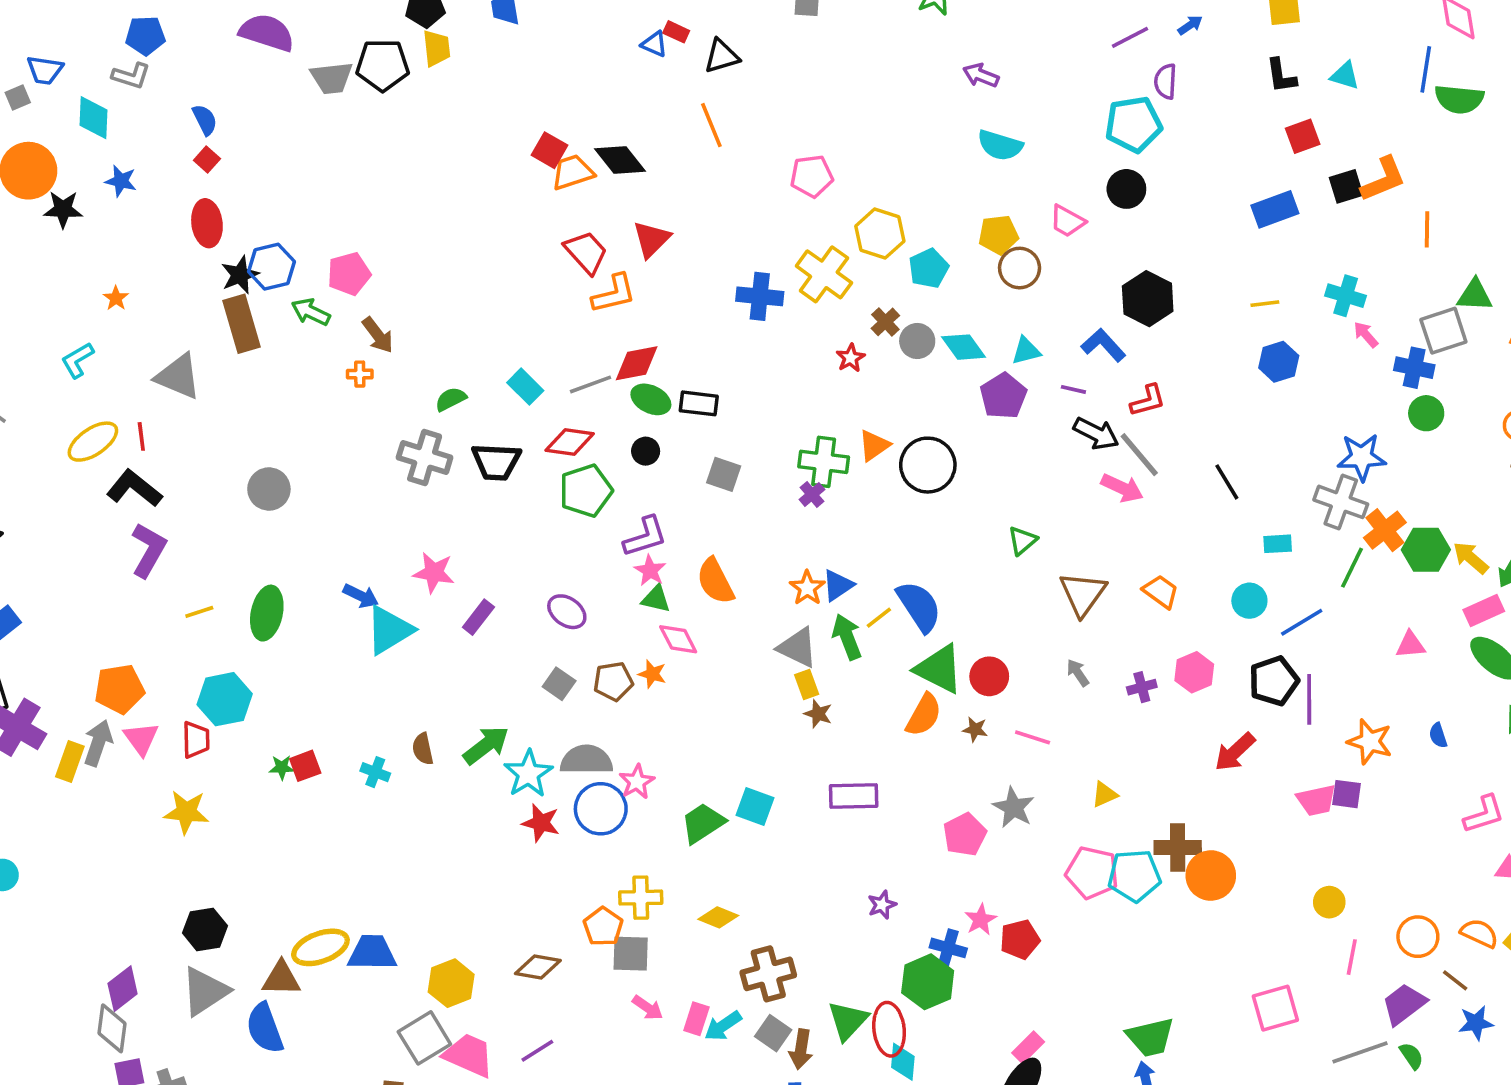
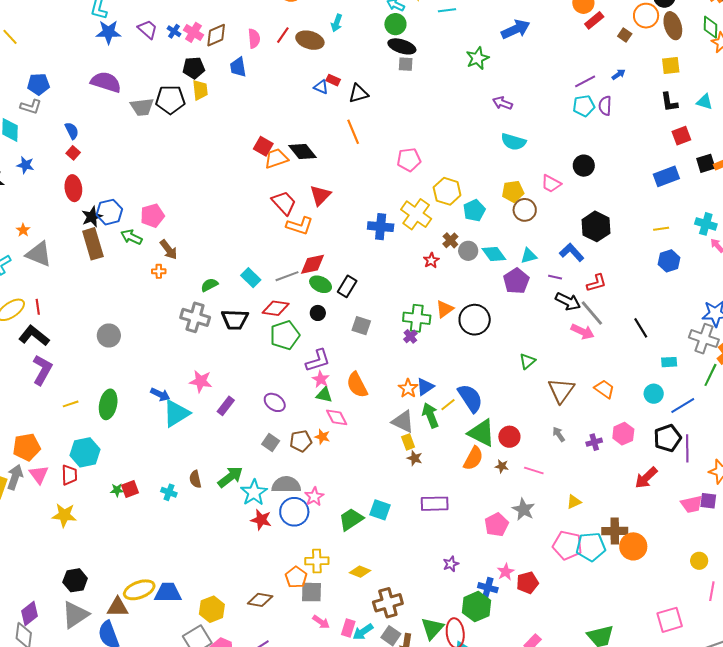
cyan pentagon: (1133, 124) -> (584, 106), moved, size x0.7
orange L-shape: (614, 294) -> (300, 226), turned 32
gray triangle: (178, 377) -> (39, 254), moved
black rectangle: (699, 403) -> (347, 286), turned -65

